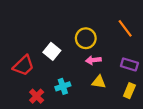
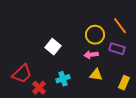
yellow circle: (86, 38) -> (95, 35), moved
purple rectangle: (129, 64) -> (117, 49), moved
red trapezoid: (23, 66) -> (22, 74), moved

